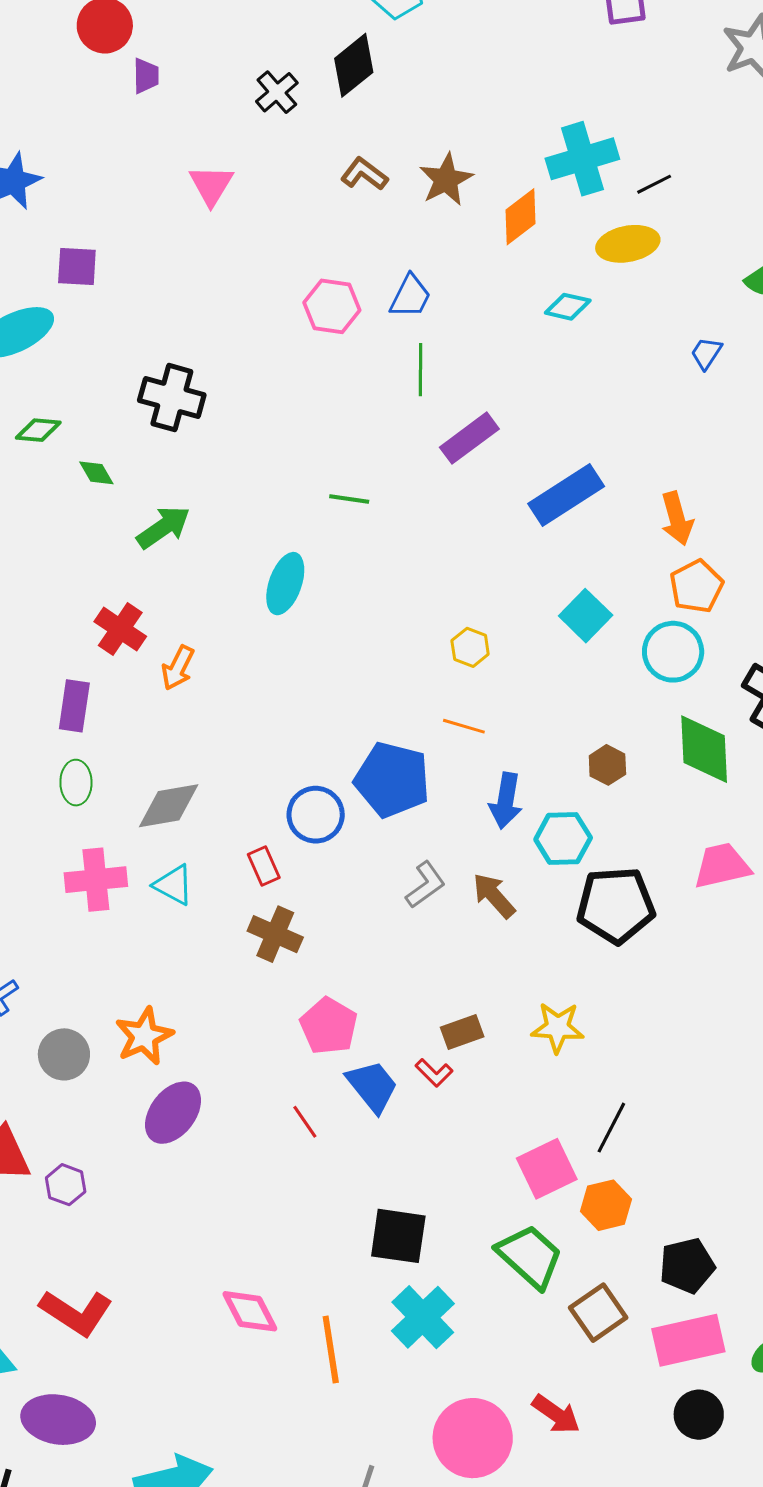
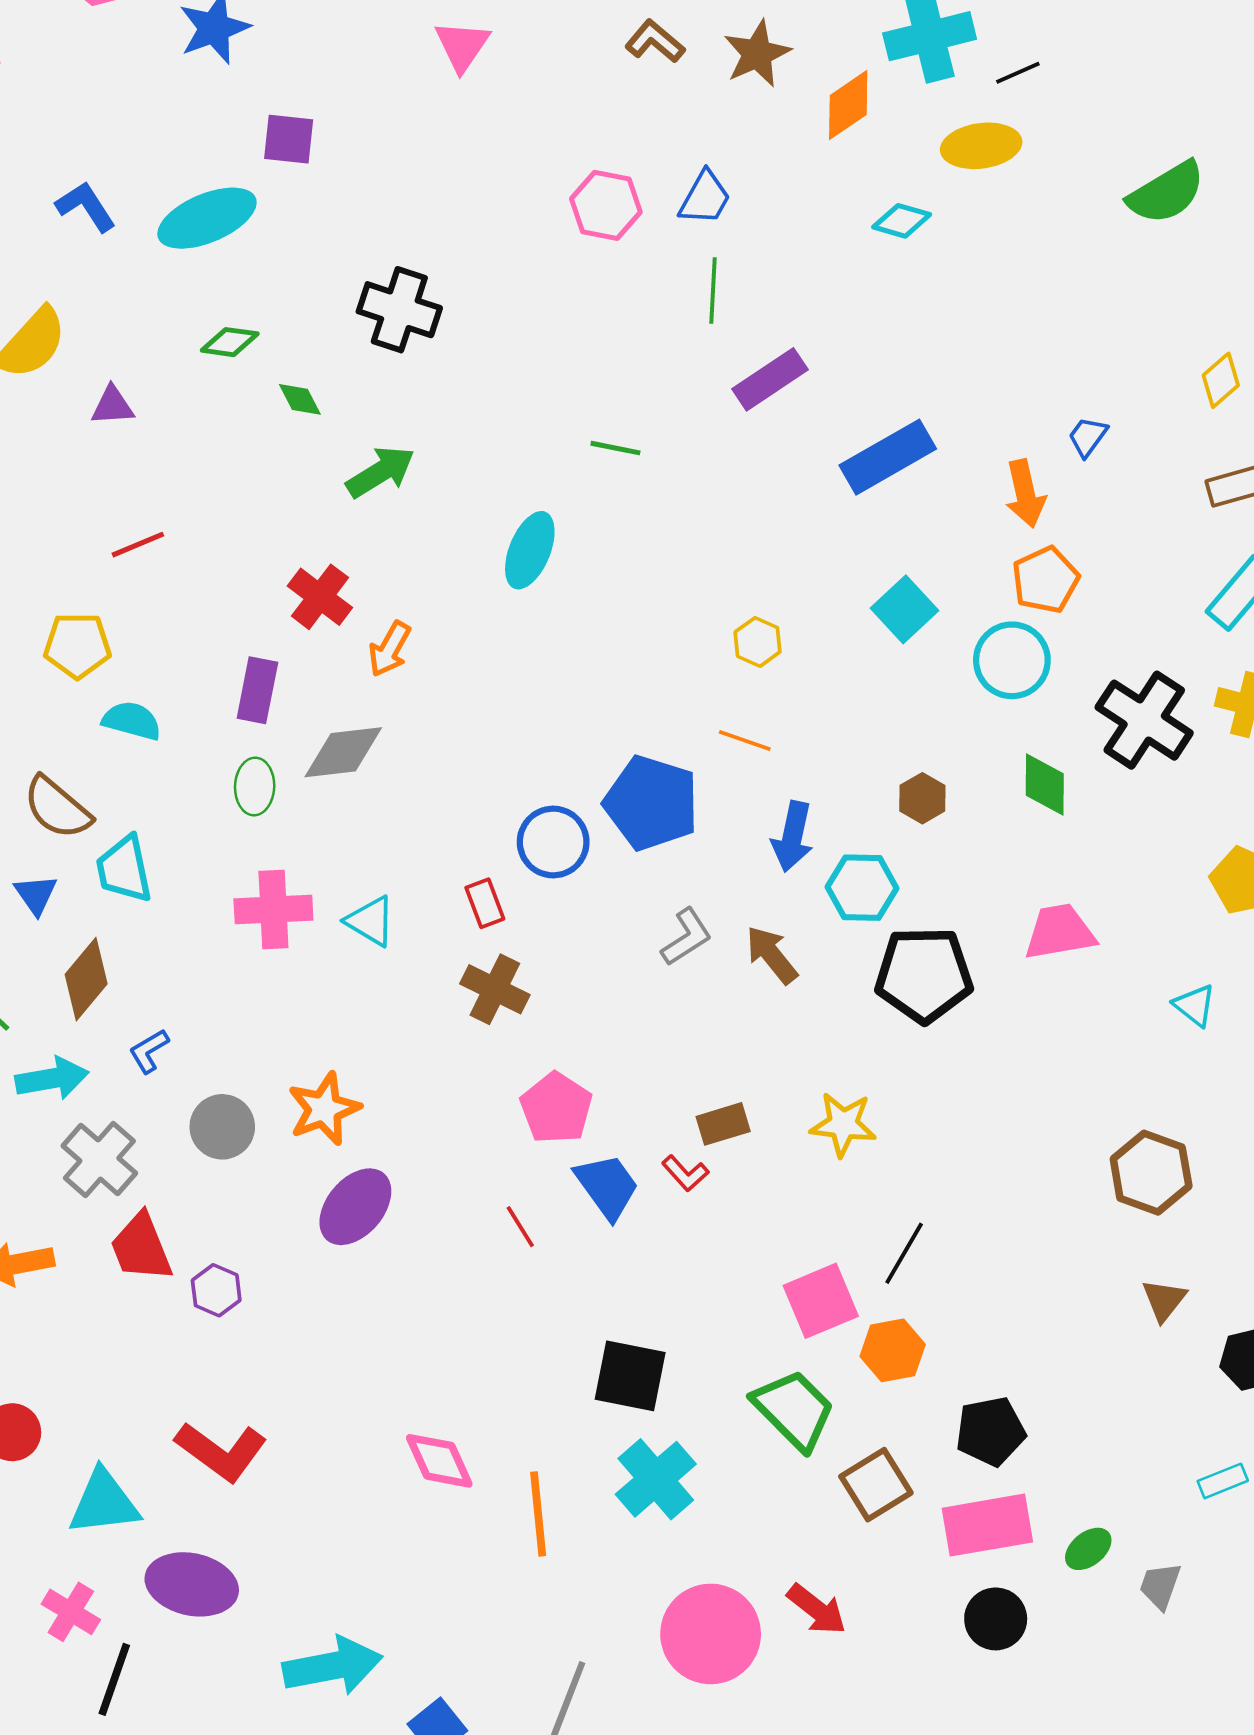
blue trapezoid: (706, 353) -> (1088, 437), moved
green diamond: (704, 749) -> (1045, 784), size x0.7
gray diamond: (169, 806) -> (343, 752), moved

